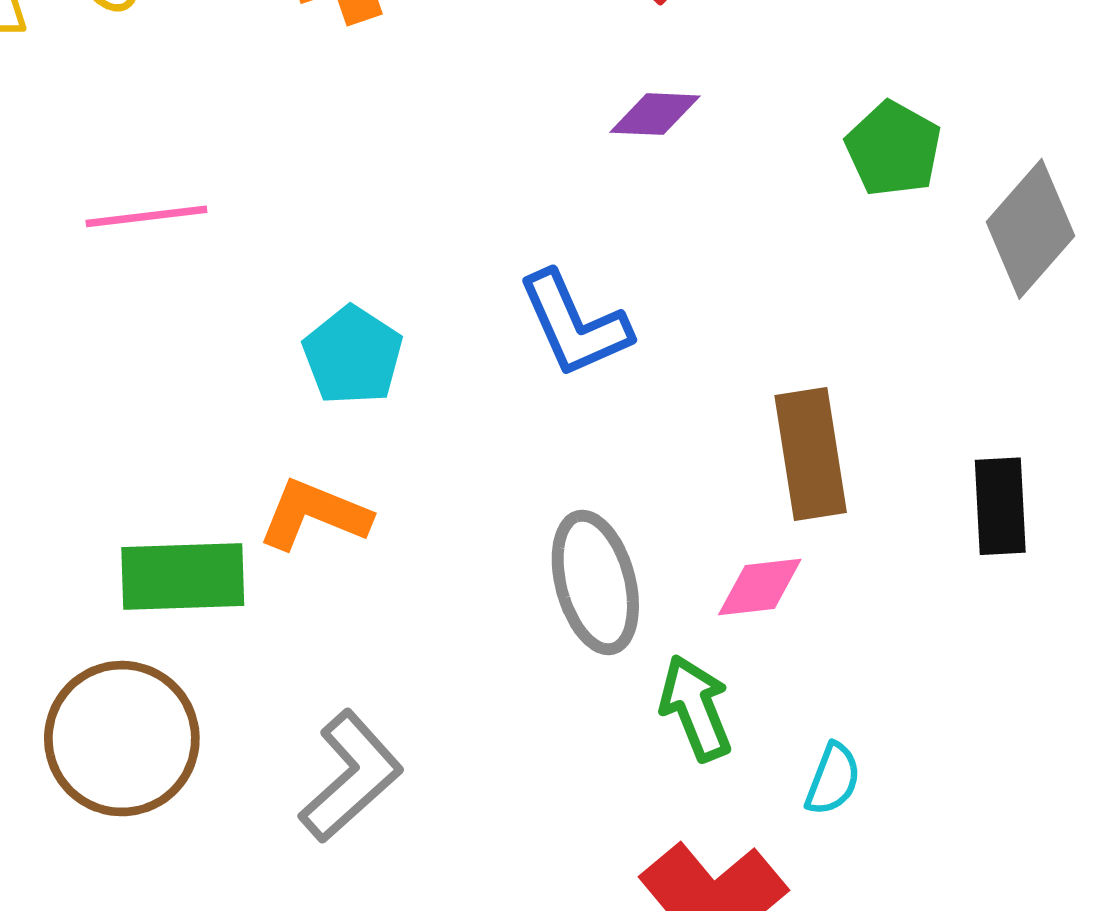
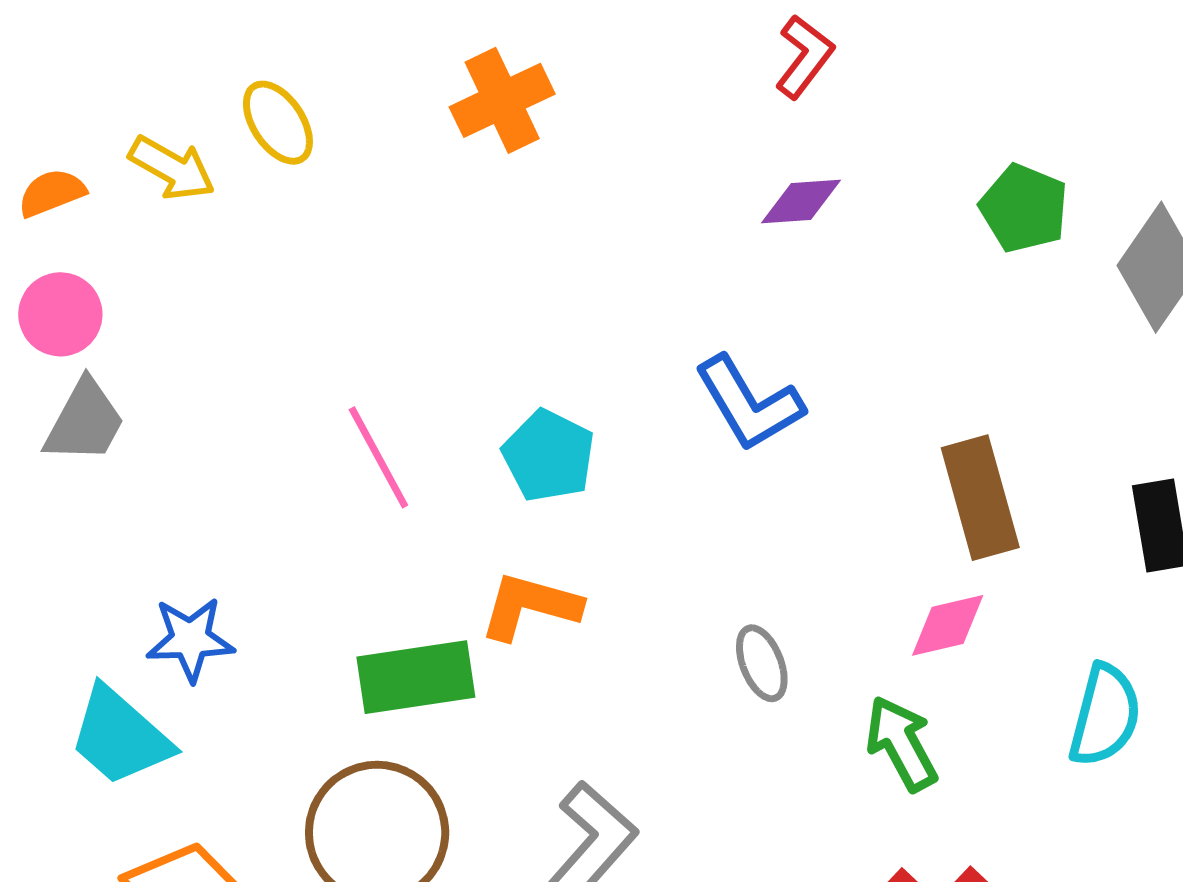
pink line: (146, 216) -> (378, 457), moved, turned 75
gray ellipse: (595, 582) -> (762, 663), moved, size x0.6
cyan semicircle: (833, 779) -> (1105, 715), moved, size x1.5

